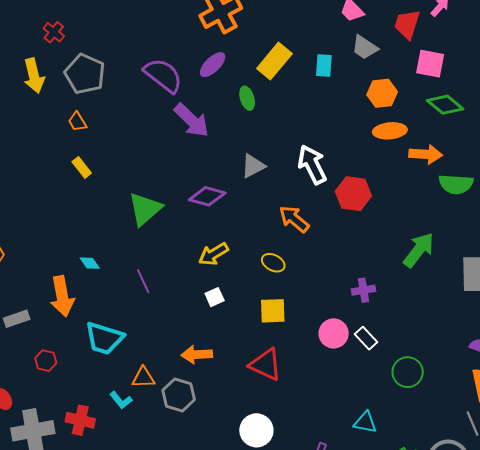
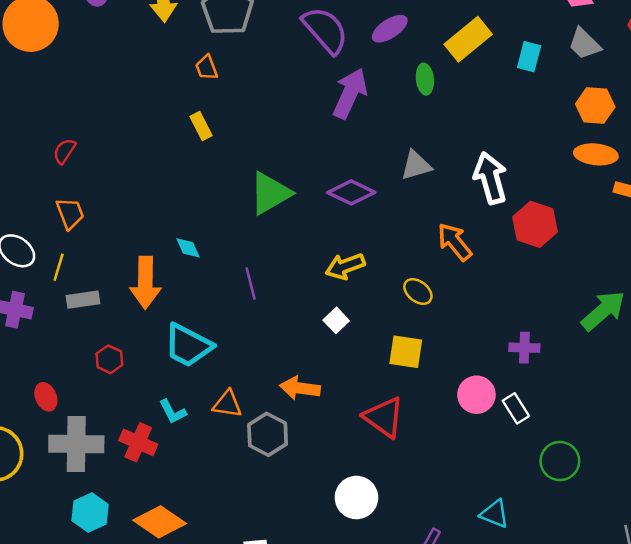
purple arrow: (192, 120) -> (350, 93), turned -120
white square: (215, 297) -> (336, 320), turned -30
cyan L-shape: (121, 400) -> (173, 412), moved

